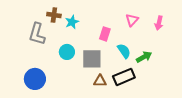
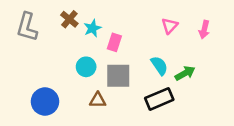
brown cross: (54, 15) -> (69, 19), turned 32
gray L-shape: (37, 34) -> (27, 27), moved
pink rectangle: (105, 34) -> (114, 42), moved
brown triangle: (100, 81) -> (98, 100), moved

